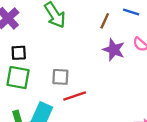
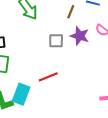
gray square: (60, 77) -> (56, 41), moved

